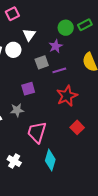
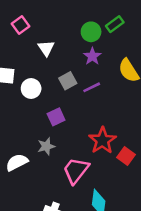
purple star: (56, 46) -> (92, 56), moved
white circle: (13, 50) -> (31, 88), moved
red star: (67, 96) -> (102, 140), moved
pink trapezoid: (37, 132) -> (76, 170), turned 30

